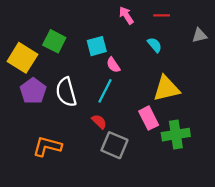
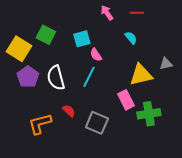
gray triangle: (199, 35) -> (166, 64), moved
red semicircle: (99, 122) -> (69, 111), moved
orange L-shape: (47, 146) -> (40, 124), turned -30

